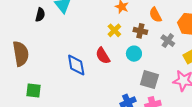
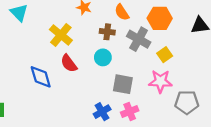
yellow cross: (114, 30) -> (61, 35), moved, size x1.5
gray cross: (168, 41) -> (139, 39), size x1.5

